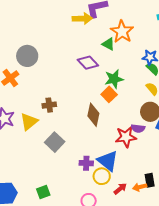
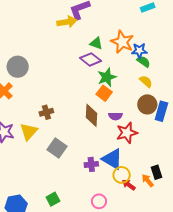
orange star: (122, 32) -> (122, 42), moved
purple diamond: (88, 63) -> (91, 59), moved
purple semicircle: (138, 128) -> (116, 116), moved
yellow circle: (102, 176) -> (122, 175), moved
orange arrow: (140, 187) -> (148, 180), turned 72
red arrow: (120, 189) -> (129, 185), turned -96

